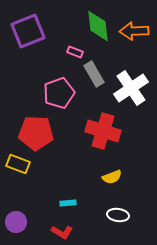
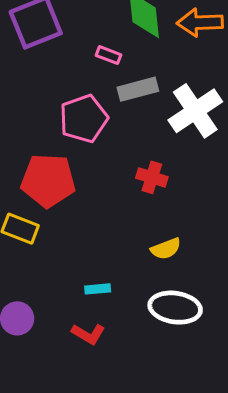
gray rectangle: (94, 74) -> (138, 89), turned -75
red cross: (103, 131) -> (152, 177), size x0.6
white ellipse: (118, 215) -> (175, 308), size x1.5

